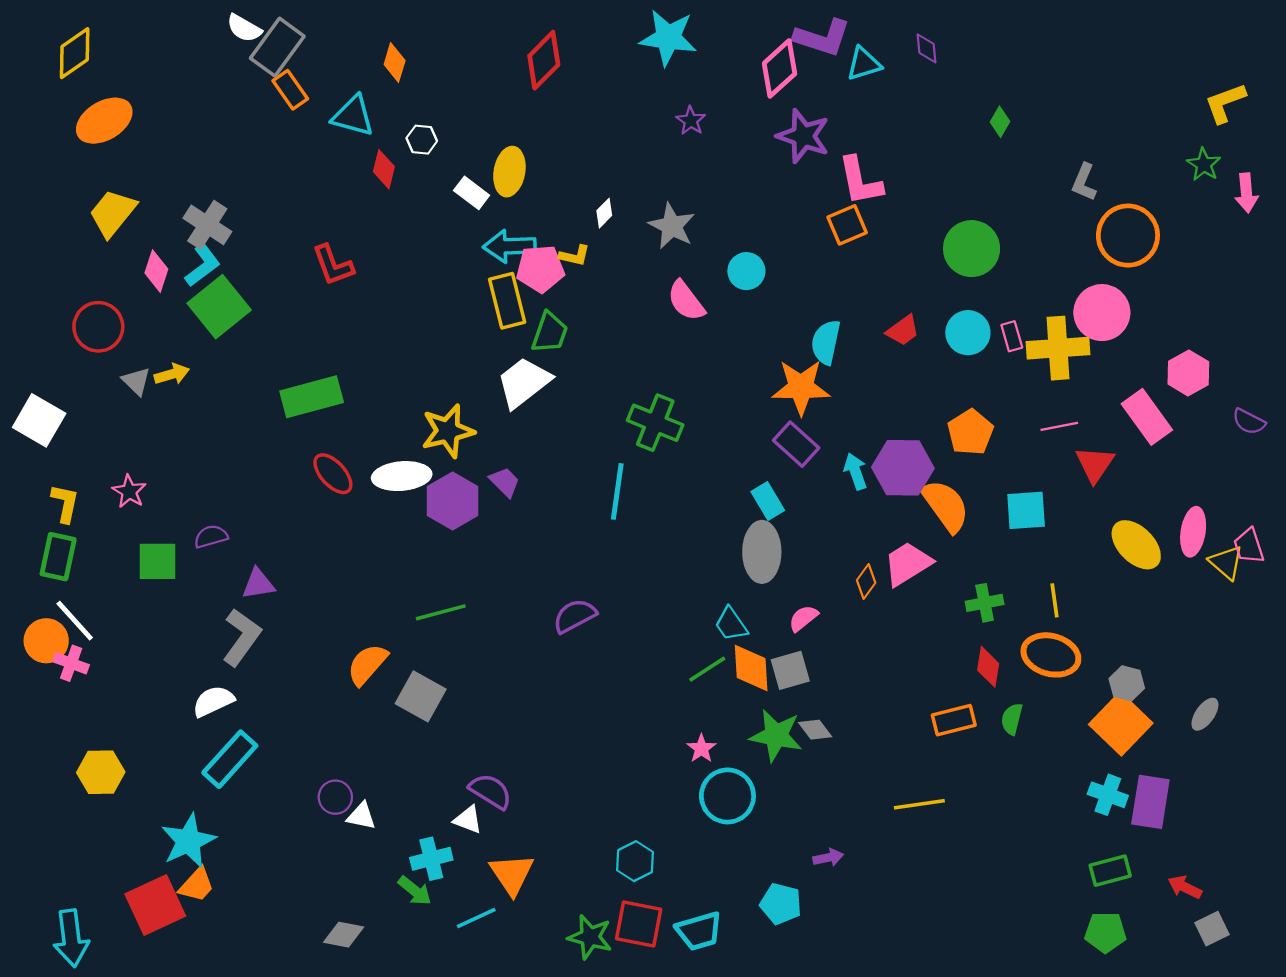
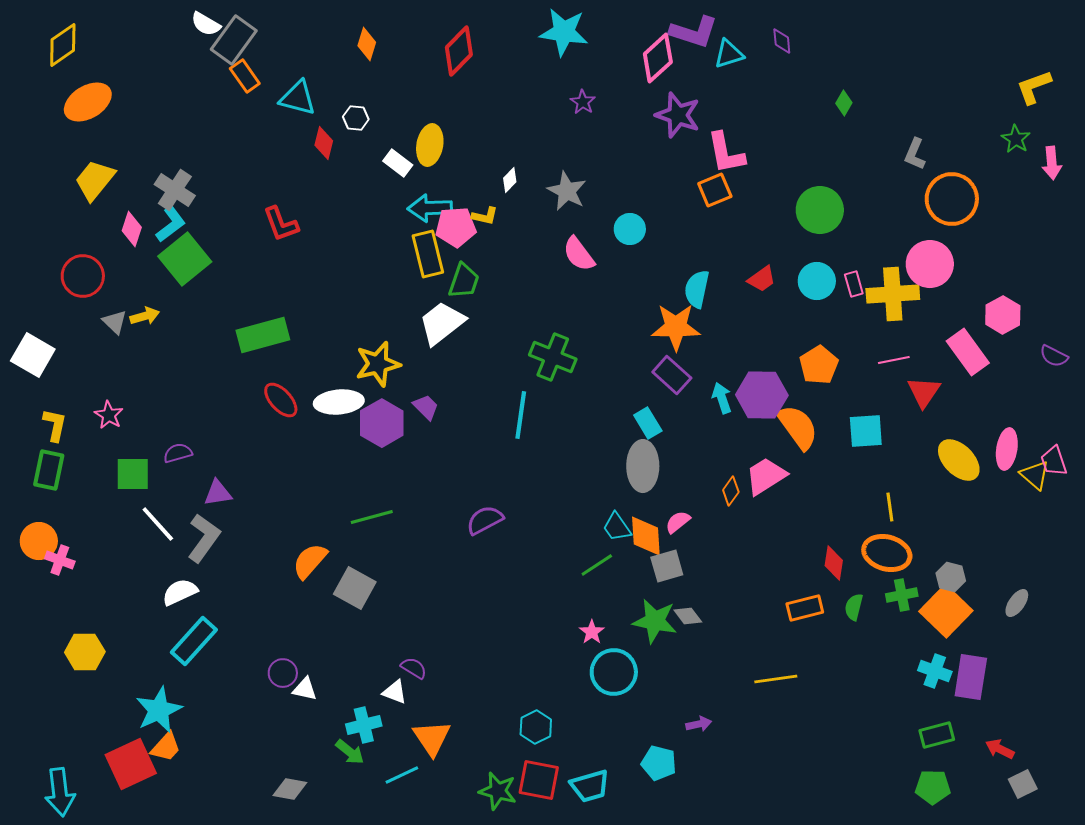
orange diamond: (395, 63) -> (367, 44), moved
green cross: (985, 603) -> (902, 595), moved
white line: (75, 621) -> (158, 524), moved
orange diamond: (751, 668) -> (646, 536), moved
purple semicircle: (491, 791) -> (414, 668), size x0.7

